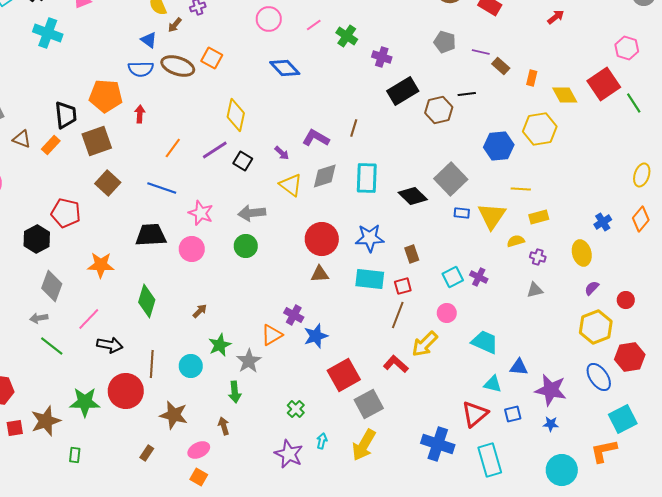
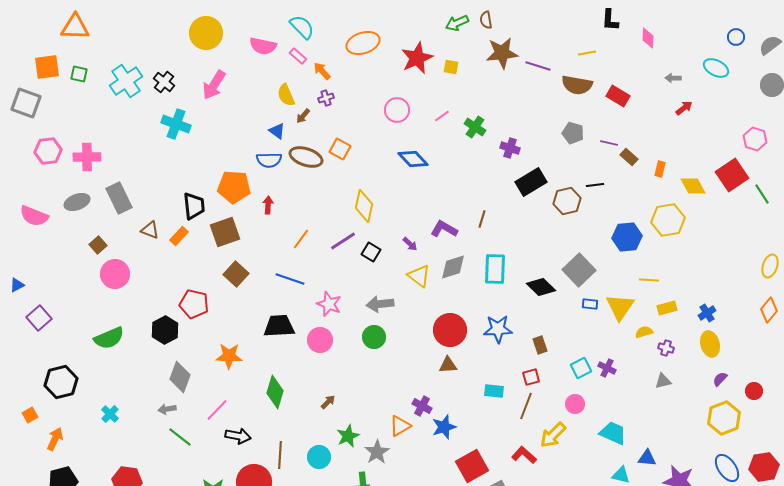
blue cross: (603, 222) -> (707, 313), moved
cyan rectangle: (370, 279) -> (494, 391), moved, size x0.7
red hexagon: (630, 357) -> (764, 467), moved

